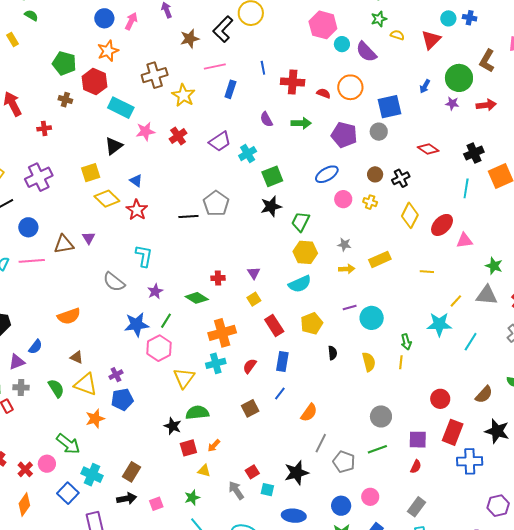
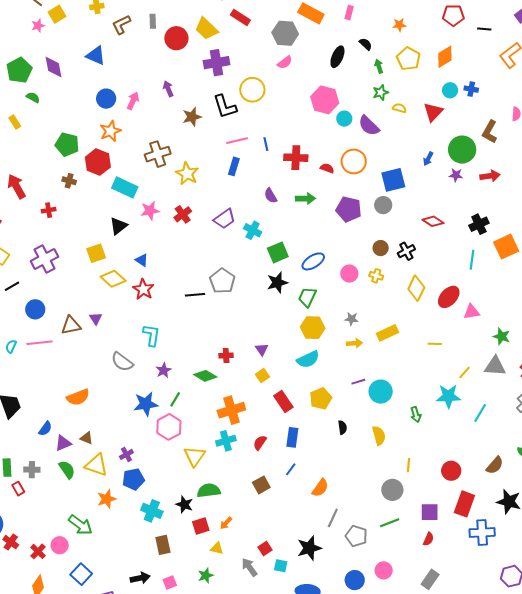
black L-shape: (223, 29) -> (225, 107), turned -60
pink line: (215, 67) -> (237, 141), moved
cyan cross: (248, 154) -> (253, 230), turned -30
blue ellipse: (327, 174) -> (313, 261), moved
purple triangle: (17, 362) -> (63, 443), moved
yellow line: (401, 362) -> (409, 465), moved
brown rectangle: (132, 472) -> (163, 545), moved, turned -42
cyan cross: (92, 475) -> (152, 511), moved

